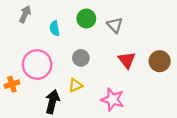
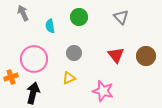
gray arrow: (25, 14) -> (23, 13), turned -49
gray triangle: (115, 25) -> (121, 17), moved
black arrow: (52, 102) -> (33, 93), moved

